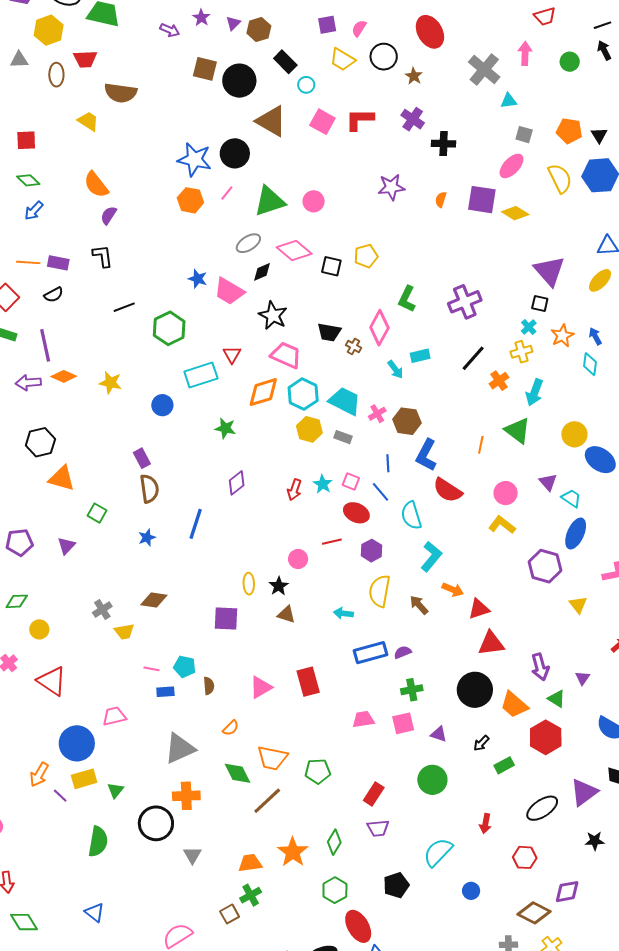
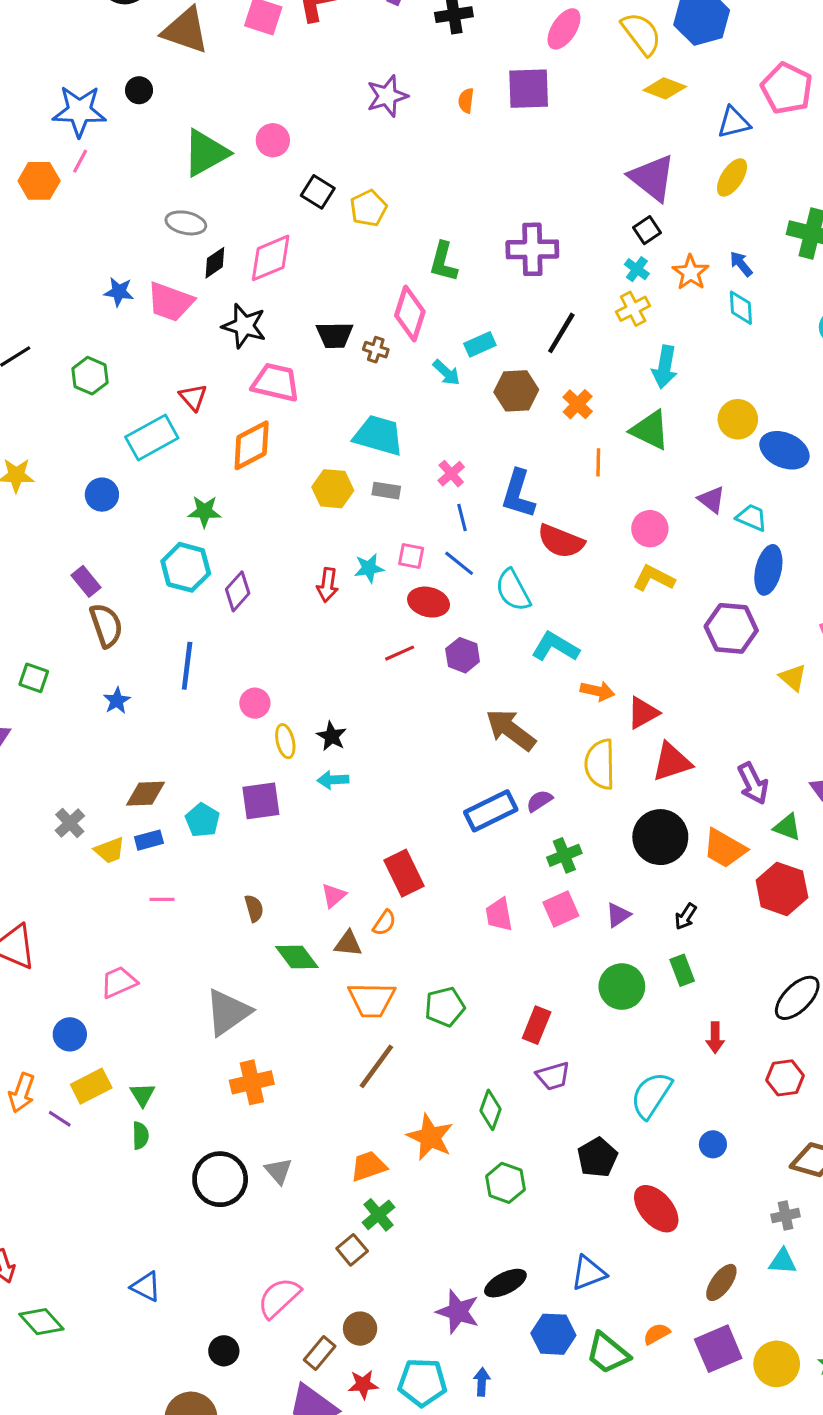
black circle: (235, 153) -> (139, 90), size x0.6
pink line: (227, 193) -> (80, 161), moved
orange hexagon: (190, 200) -> (39, 181), moved
yellow diamond: (515, 213) -> (665, 88), moved
gray ellipse: (248, 243) -> (186, 223), turned 55
pink diamond: (294, 250) -> (271, 258), moved, turned -52
black square: (331, 266) -> (318, 192), moved, turned 30
purple cross: (465, 302) -> (532, 249), turned 32
black square: (540, 303) -> (647, 230), turned -36
green hexagon: (169, 328) -> (90, 376), size x0.7
orange cross: (499, 381) -> (578, 404), moved
cyan hexagon: (303, 394) -> (186, 567), moved
pink cross: (377, 414) -> (451, 474), moved
brown hexagon: (407, 421) -> (516, 391), moved
cyan star: (323, 484) -> (369, 568), turned -30
cyan L-shape: (431, 556) -> (555, 647), turned -88
pink circle: (298, 559) -> (255, 703), moved
yellow semicircle: (380, 591) -> (600, 764), moved
brown arrow: (419, 605) -> (511, 730), moved, size x1.6
cyan arrow: (343, 613) -> (333, 780), moved
brown triangle: (286, 614) -> (348, 944), moved
cyan pentagon: (185, 667) -> (202, 820), moved, turned 30
pink triangle: (261, 687) -> (334, 896), size x0.7
blue rectangle: (165, 692) -> (149, 840), moved
pink trapezoid: (363, 719) -> (499, 915), turned -80
orange semicircle: (231, 728) -> (384, 923), moved
purple triangle: (439, 734) -> (618, 915), turned -42
blue circle: (77, 743) -> (70, 1034), size x0.6
green rectangle: (504, 765) -> (682, 970), moved, turned -72
green diamond: (238, 773) -> (297, 957), moved
black circle: (156, 823) -> (220, 1179), moved
green semicircle: (98, 842) -> (140, 1136), moved, size x0.6
red ellipse: (358, 926) -> (656, 1209), moved

